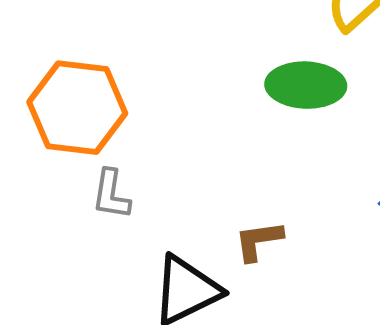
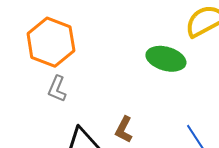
brown L-shape: (259, 241) -> (124, 130), turned -68

